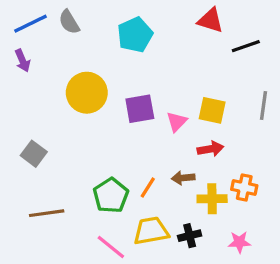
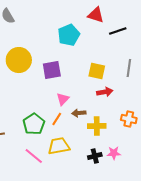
cyan pentagon: (135, 35) -> (69, 35), moved
pink triangle: (177, 122) -> (63, 99), moved
red arrow: (210, 149) -> (105, 92), moved
orange cross: (244, 187) -> (129, 119), moved
black cross: (190, 236) -> (95, 156), moved

